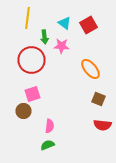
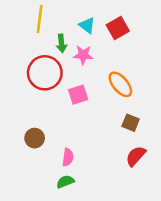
pink square: (32, 94) -> (78, 95), moved
red semicircle: (102, 125) -> (136, 156), turned 126

